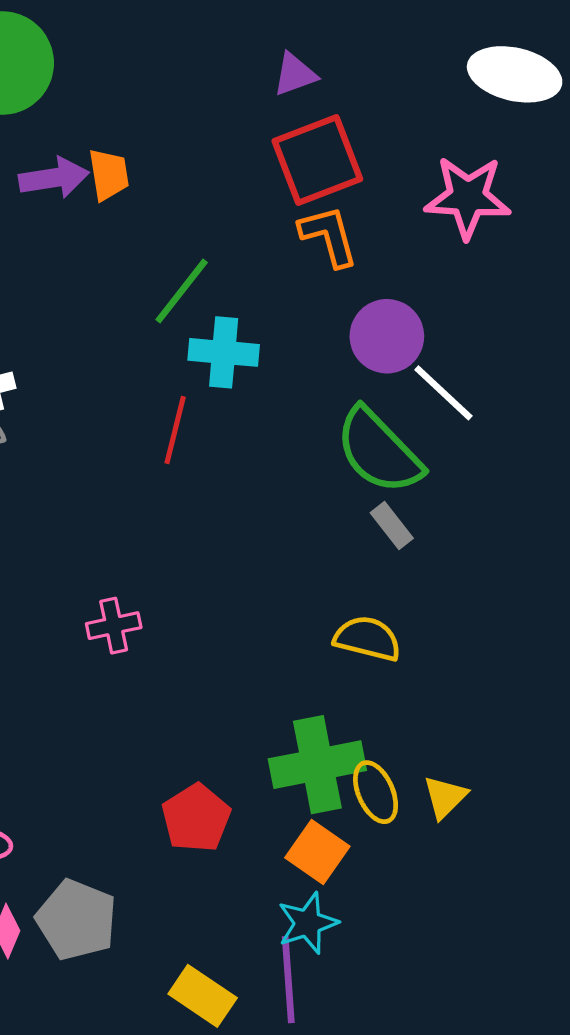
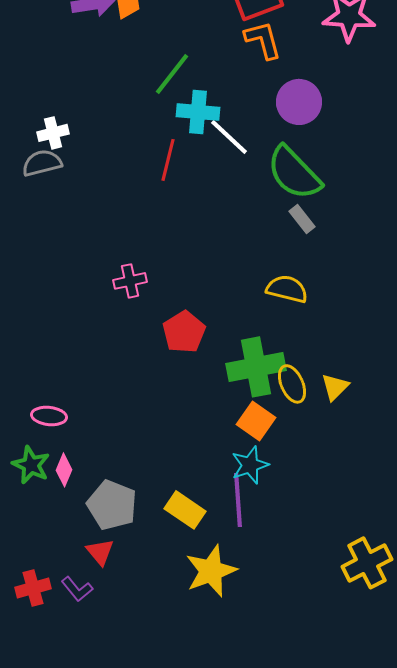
white line: (443, 393) -> (229, 137), moved
red pentagon: (196, 818) -> (184, 332), moved
gray pentagon: (76, 920) -> (112, 505), moved

